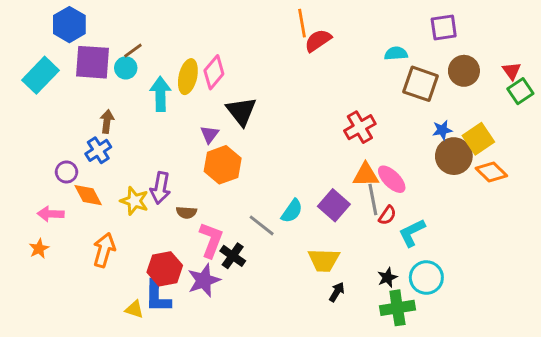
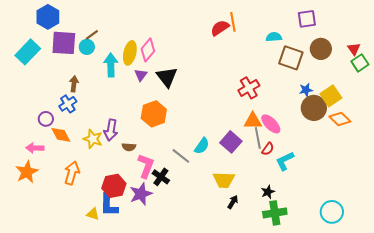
orange line: (302, 23) -> (233, 22), moved
purple triangle: (210, 134) -> (141, 75), moved
orange star: (39, 249) -> (27, 172), size x1.6
cyan circle: (426, 278) -> (332, 212), moved

